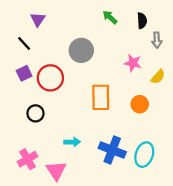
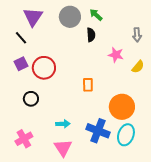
purple triangle: (38, 19) -> (33, 17), size x1.5
black semicircle: (142, 21) -> (91, 35), moved
gray circle: (81, 50) -> (70, 17), moved
orange rectangle: (101, 97) -> (88, 85), size x0.6
orange circle: (140, 104) -> (122, 107), moved, size x1.6
pink triangle: (56, 171) -> (63, 148), moved

